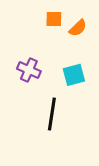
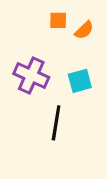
purple cross: (29, 70) -> (31, 75), size x1.4

